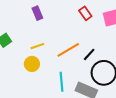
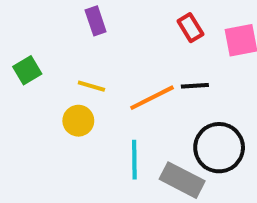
yellow line: (37, 46) -> (91, 86), turned 32
black line: (89, 54) -> (195, 86), moved, turned 40

